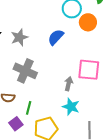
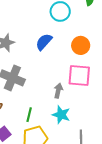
orange circle: (88, 22) -> (81, 45), moved
green line: (29, 108) -> (29, 115), moved

